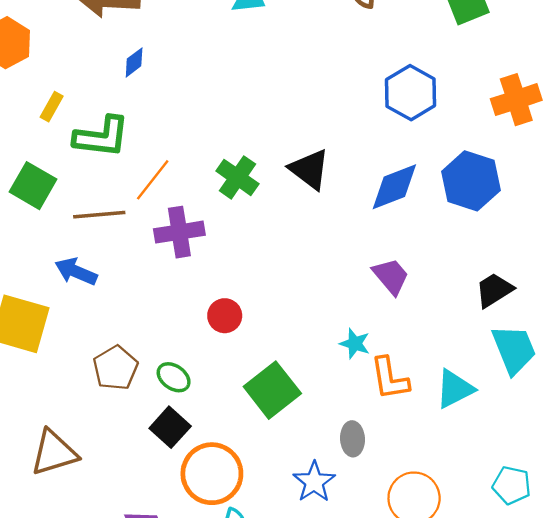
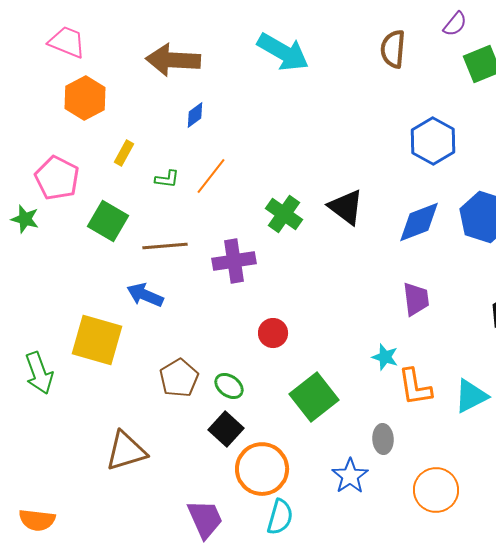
green L-shape: (102, 137) -> (167, 179), size x0.5
orange line: (153, 180) -> (211, 176), moved
purple trapezoid: (391, 276) -> (416, 299), turned 33

